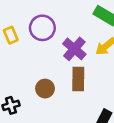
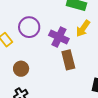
brown circle: (45, 89) -> (21, 69), moved

